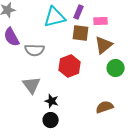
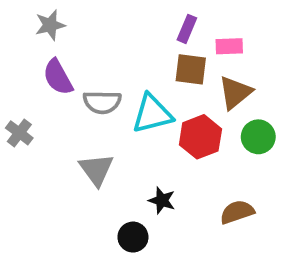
cyan triangle: (55, 17) -> (152, 114), moved
red hexagon: (70, 66) -> (200, 137), moved
black star: (52, 101) -> (162, 200), moved

